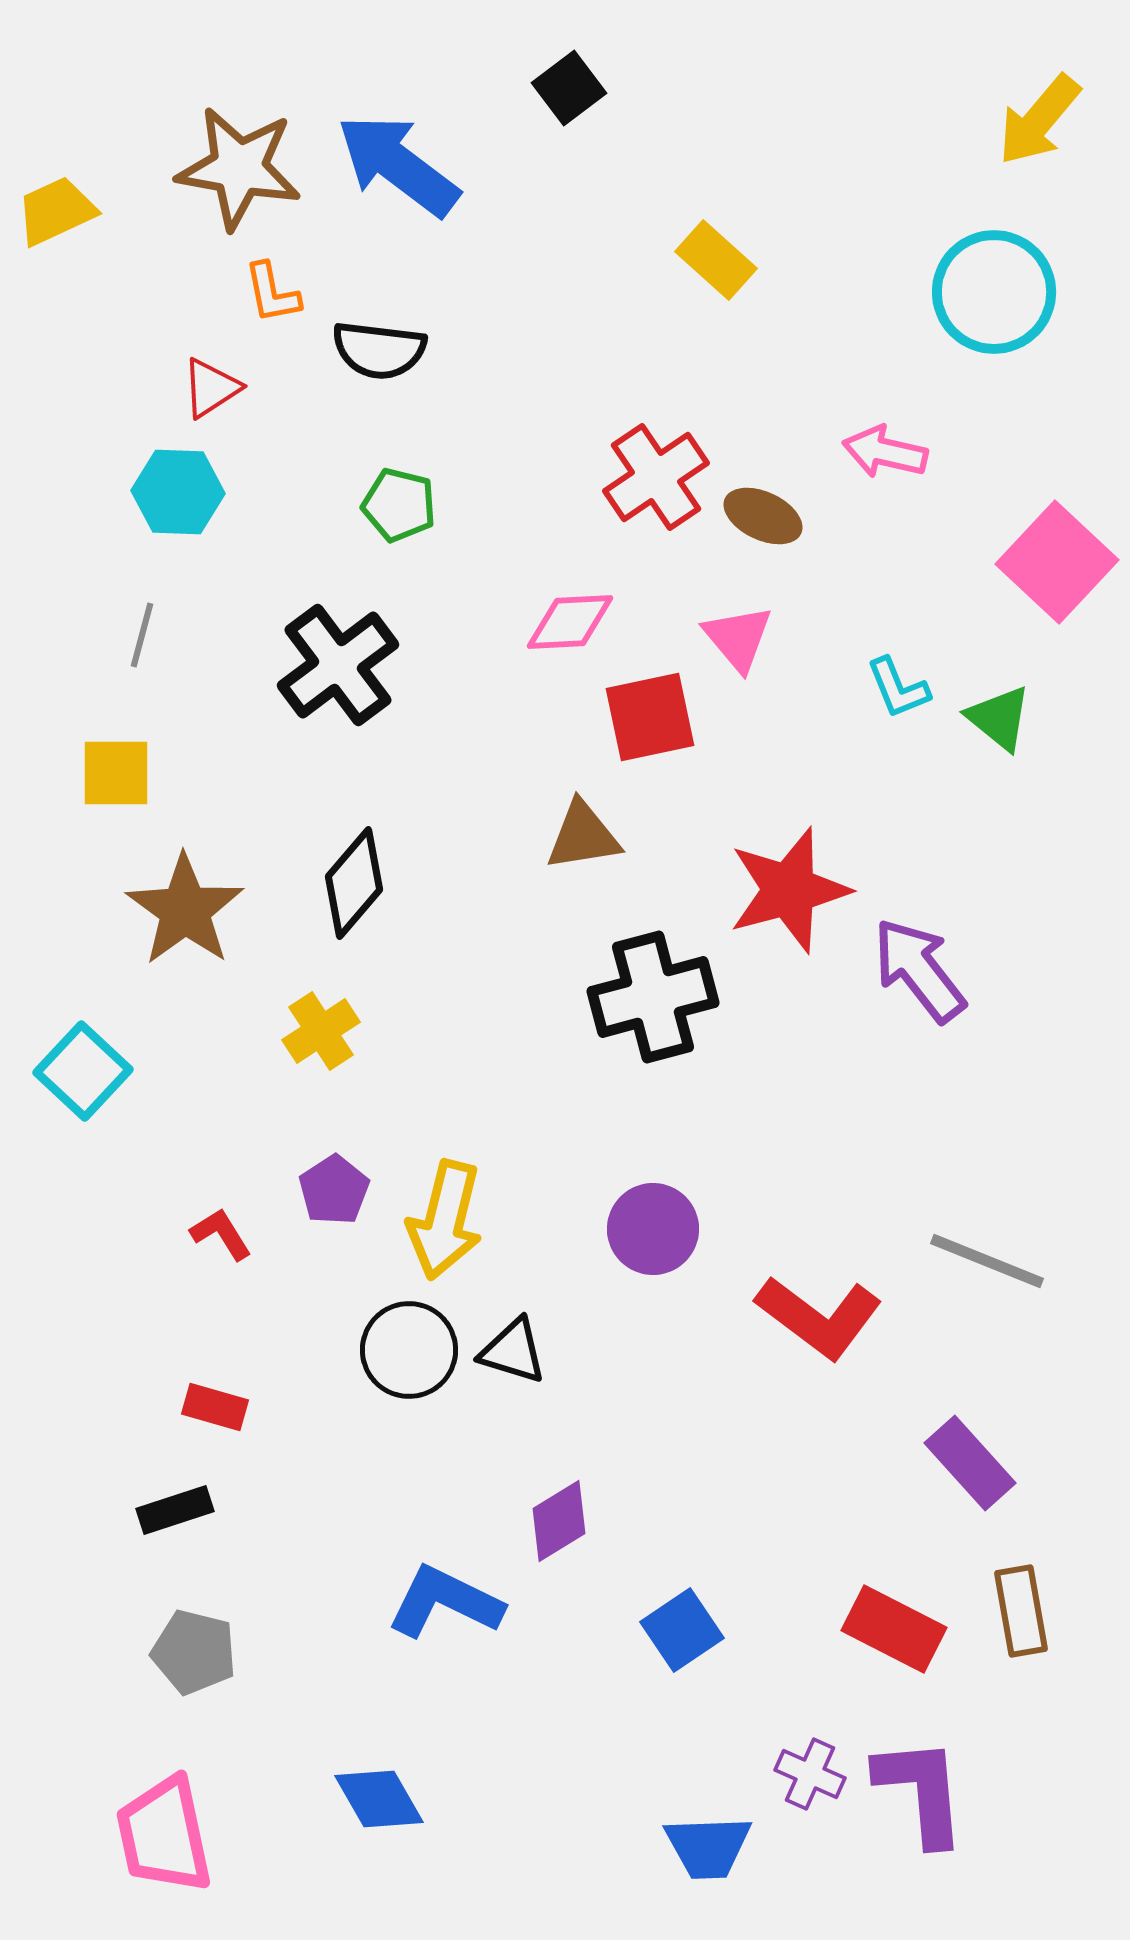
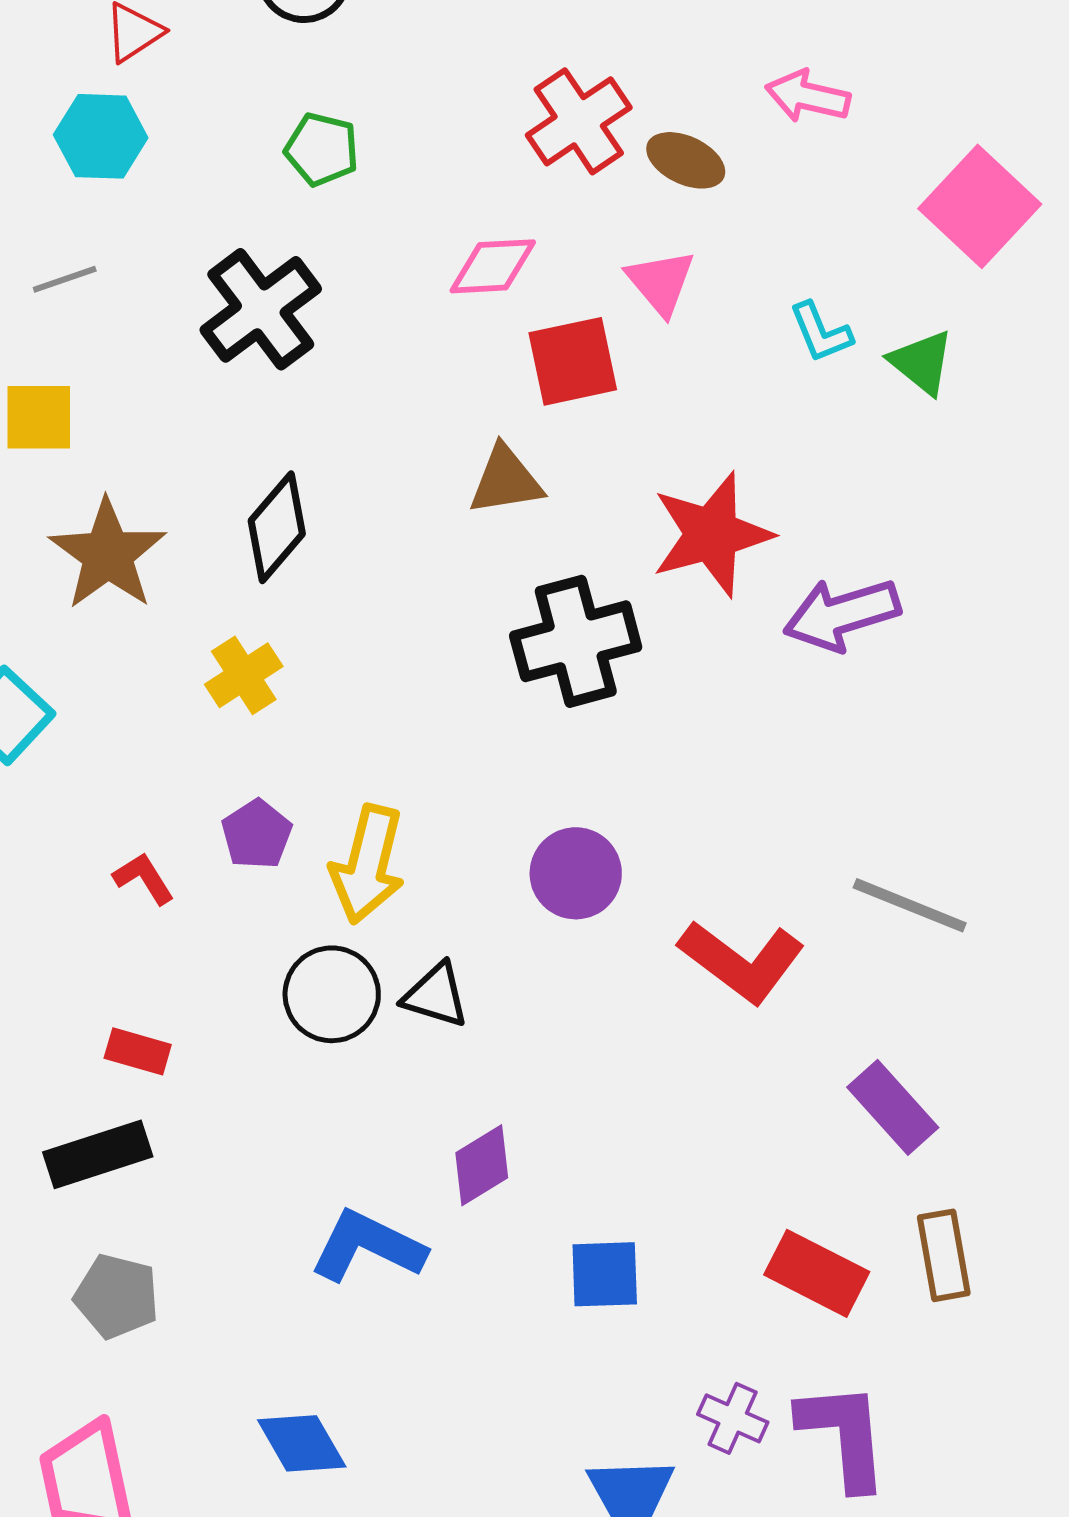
gray line: (142, 635) -> (65, 279), turned 56
purple arrow: (919, 970) -> (842, 614), turned -69
black rectangle: (175, 1510) -> (98, 1154), size x1.4
blue square: (682, 1630) -> (605, 1274), turned 32

